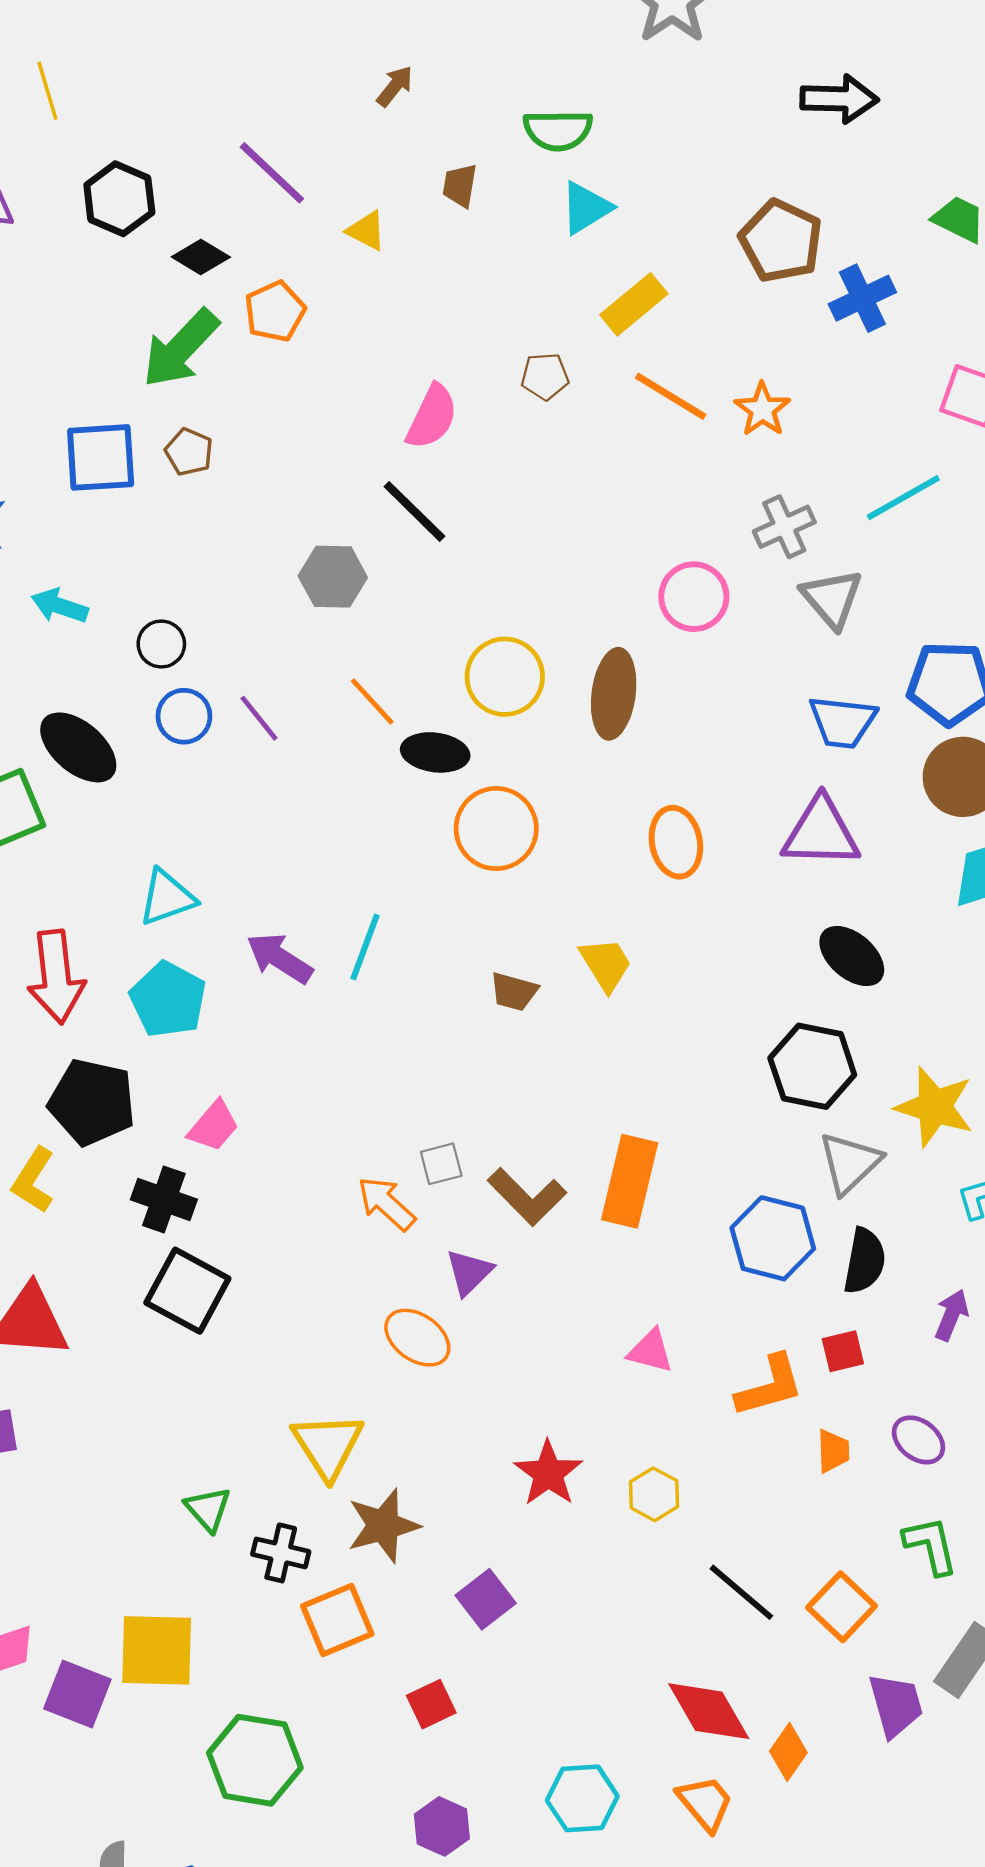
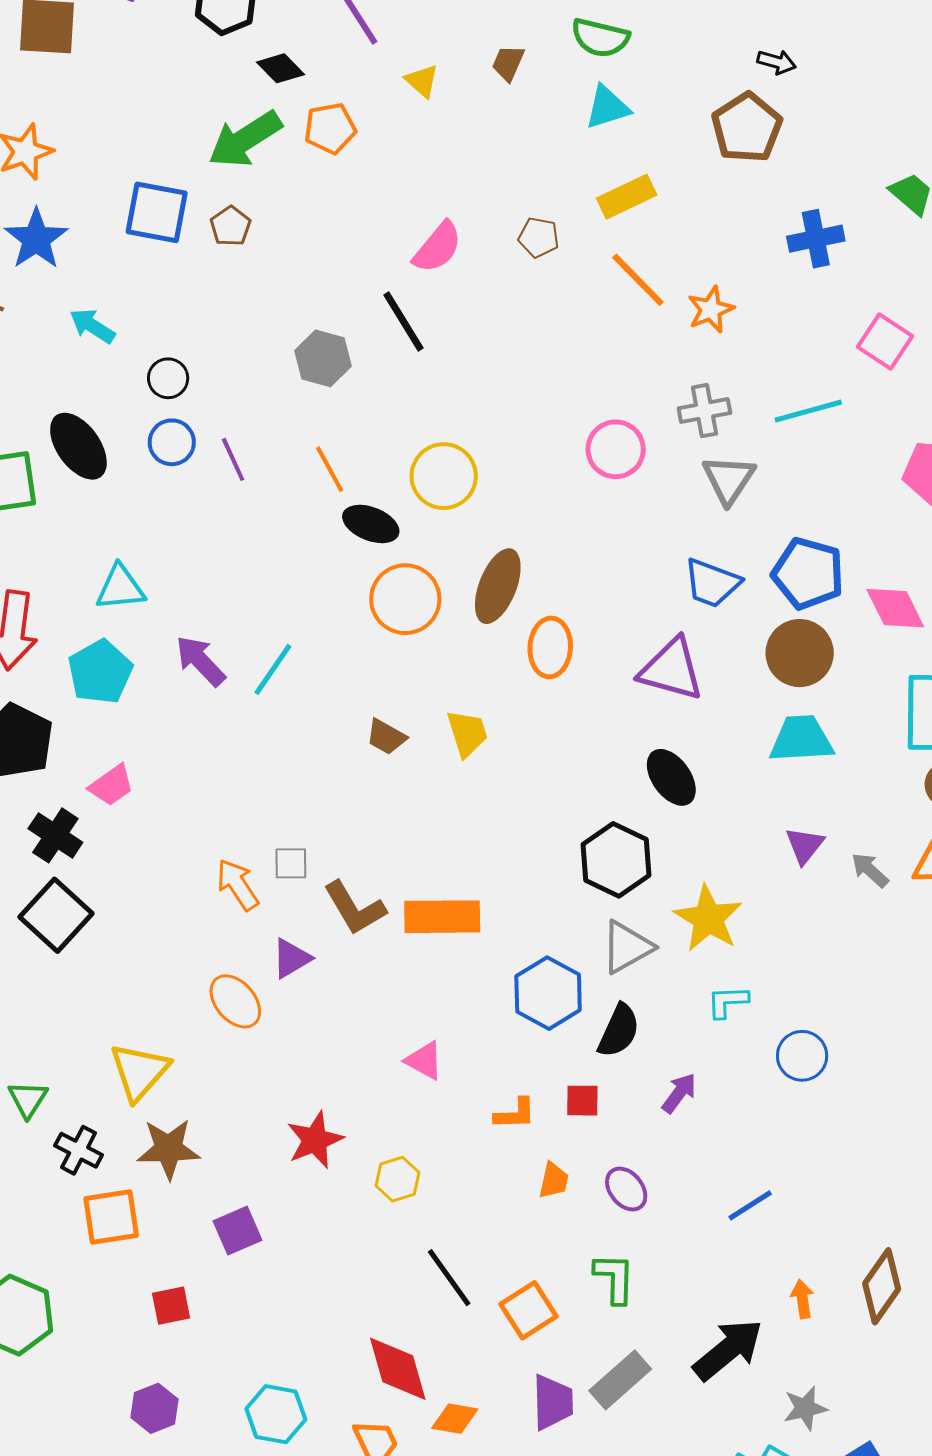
black arrow: (839, 99) -> (777, 62), moved, size x0.6
brown pentagon: (781, 241) -> (747, 128), moved
brown ellipse: (614, 694) -> (498, 586), moved
orange rectangle: (630, 1181) -> (442, 917), turned 62
orange L-shape: (770, 1386) -> (515, 1114), size x0.7
orange diamond: (788, 1752) -> (455, 1419), turned 51

